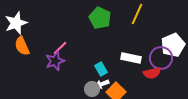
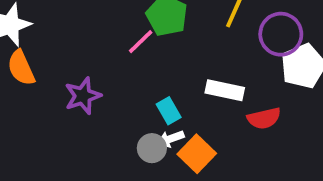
pink line: (60, 48) -> (141, 42), moved
purple circle: (161, 58) -> (281, 34), moved

